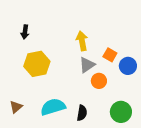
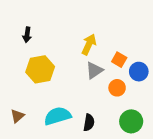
yellow arrow: (82, 41) -> (89, 44), turned 36
orange circle: (99, 81) -> (117, 88), moved

